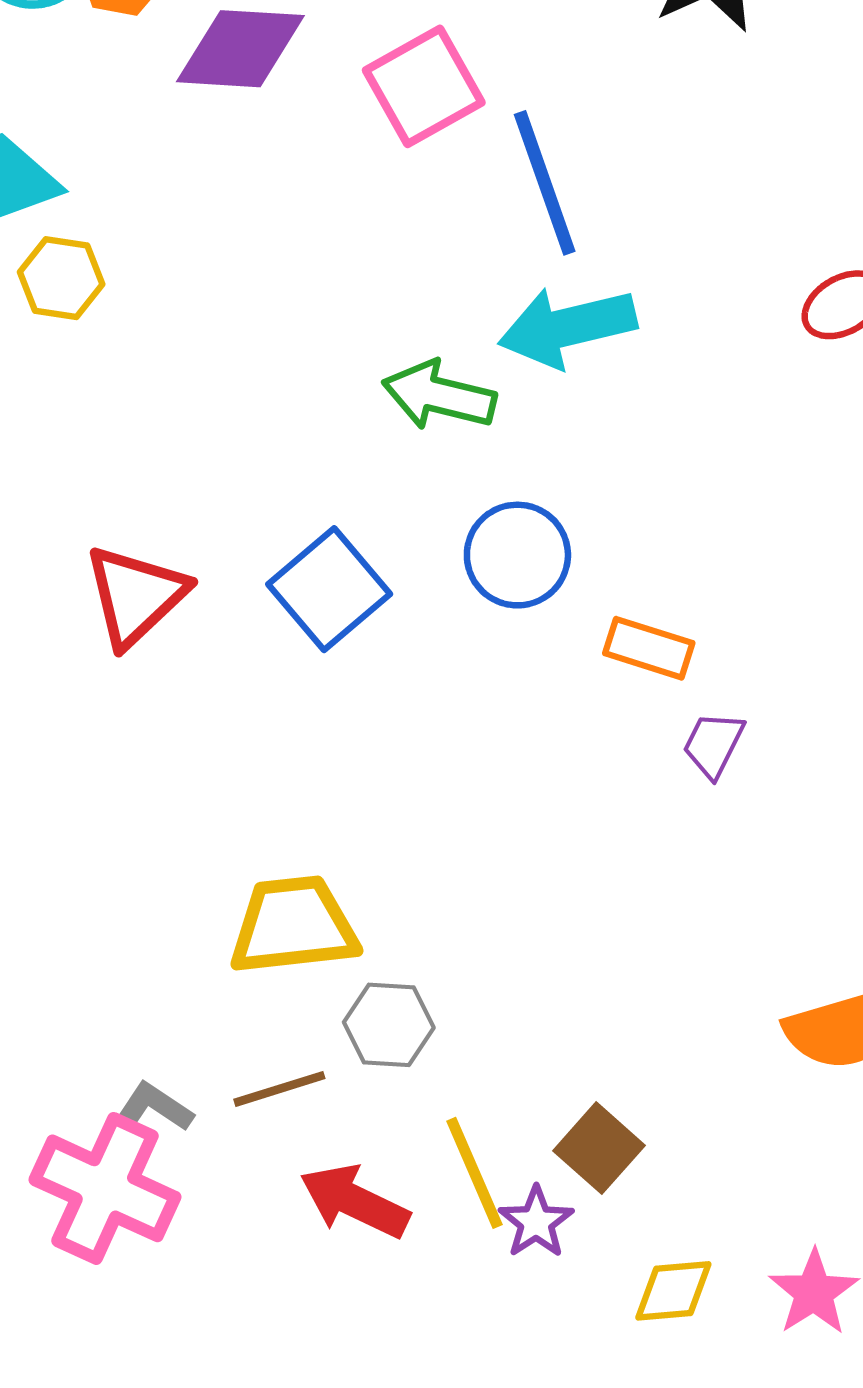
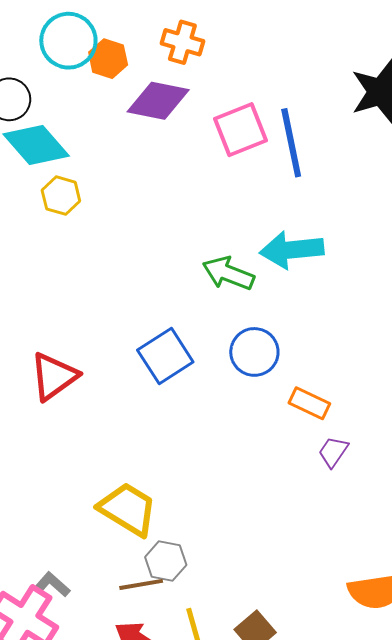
blue line: (545, 183) -> (291, 143), moved
red triangle: (136, 596) -> (54, 376), moved
yellow trapezoid: (293, 926) -> (128, 509), turned 30
brown line: (279, 1089) -> (141, 584), moved

